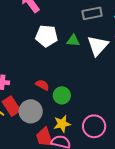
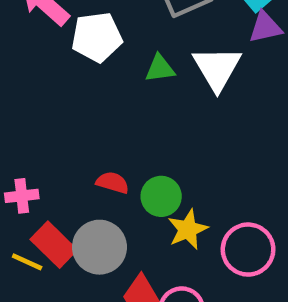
white pentagon: (47, 36) -> (97, 37), moved
yellow star: (62, 124) -> (188, 229), moved

